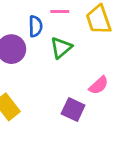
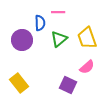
yellow trapezoid: (99, 20) -> (87, 38), moved

